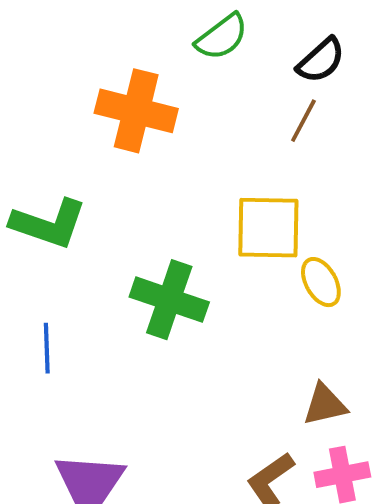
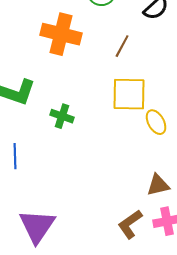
brown line: (303, 121) -> (122, 46), moved
green cross: (169, 300) -> (62, 116), moved, size x0.6

